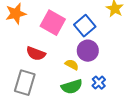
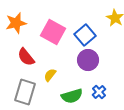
red semicircle: (36, 54) -> (26, 57), moved, turned 30
yellow semicircle: (72, 65) -> (50, 75), moved, turned -80

